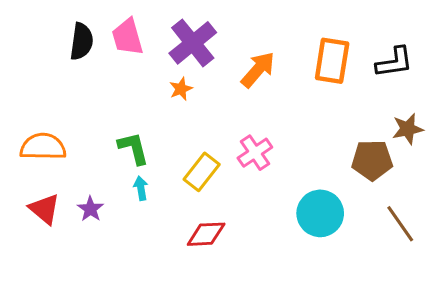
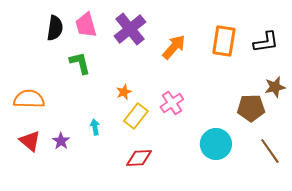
orange star: (181, 89) -> (124, 92), moved
green L-shape: (133, 148) -> (80, 63), moved

